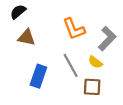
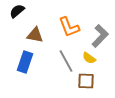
brown triangle: (27, 37) -> (35, 35), moved
blue rectangle: (38, 76) -> (25, 62), moved

